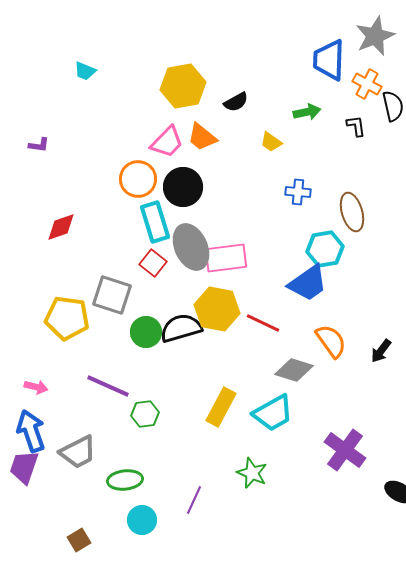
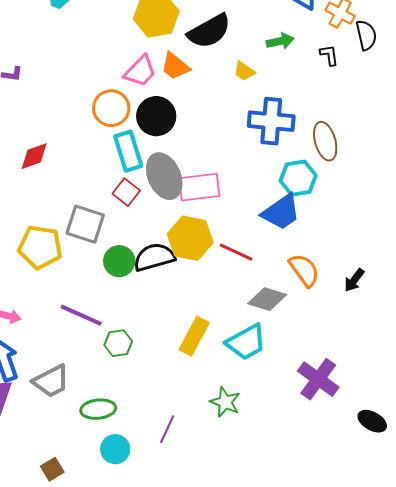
black semicircle: (236, 102) -> (209, 31), size x1.8
blue cross: (298, 192) -> (271, 121), size x1.8

